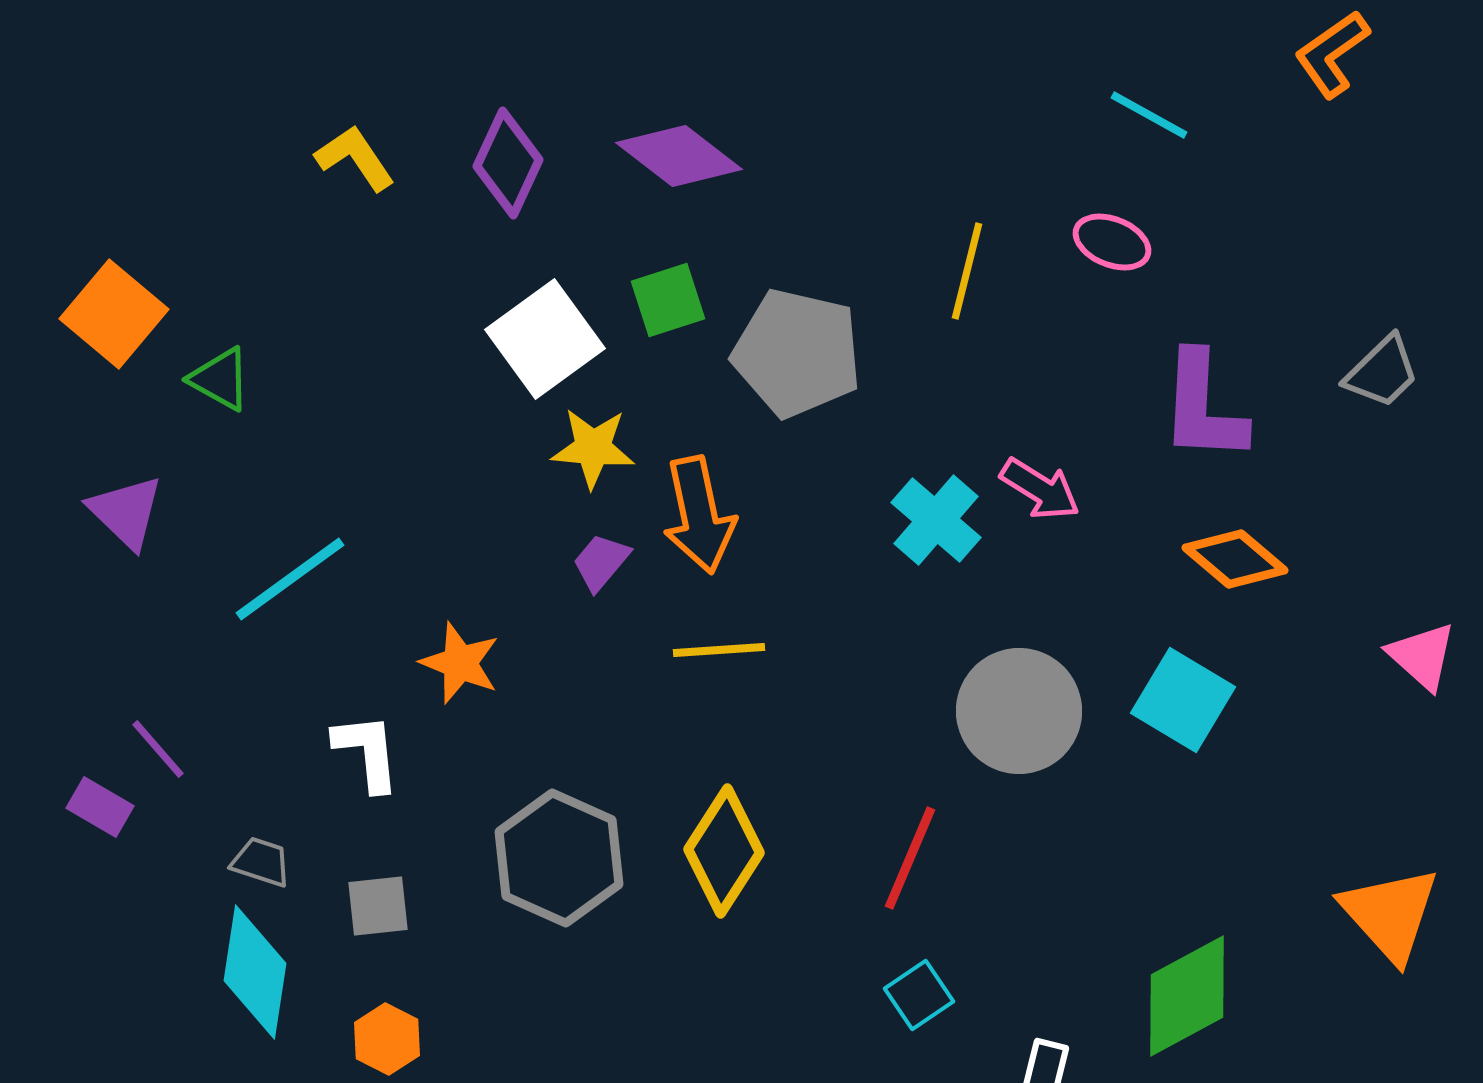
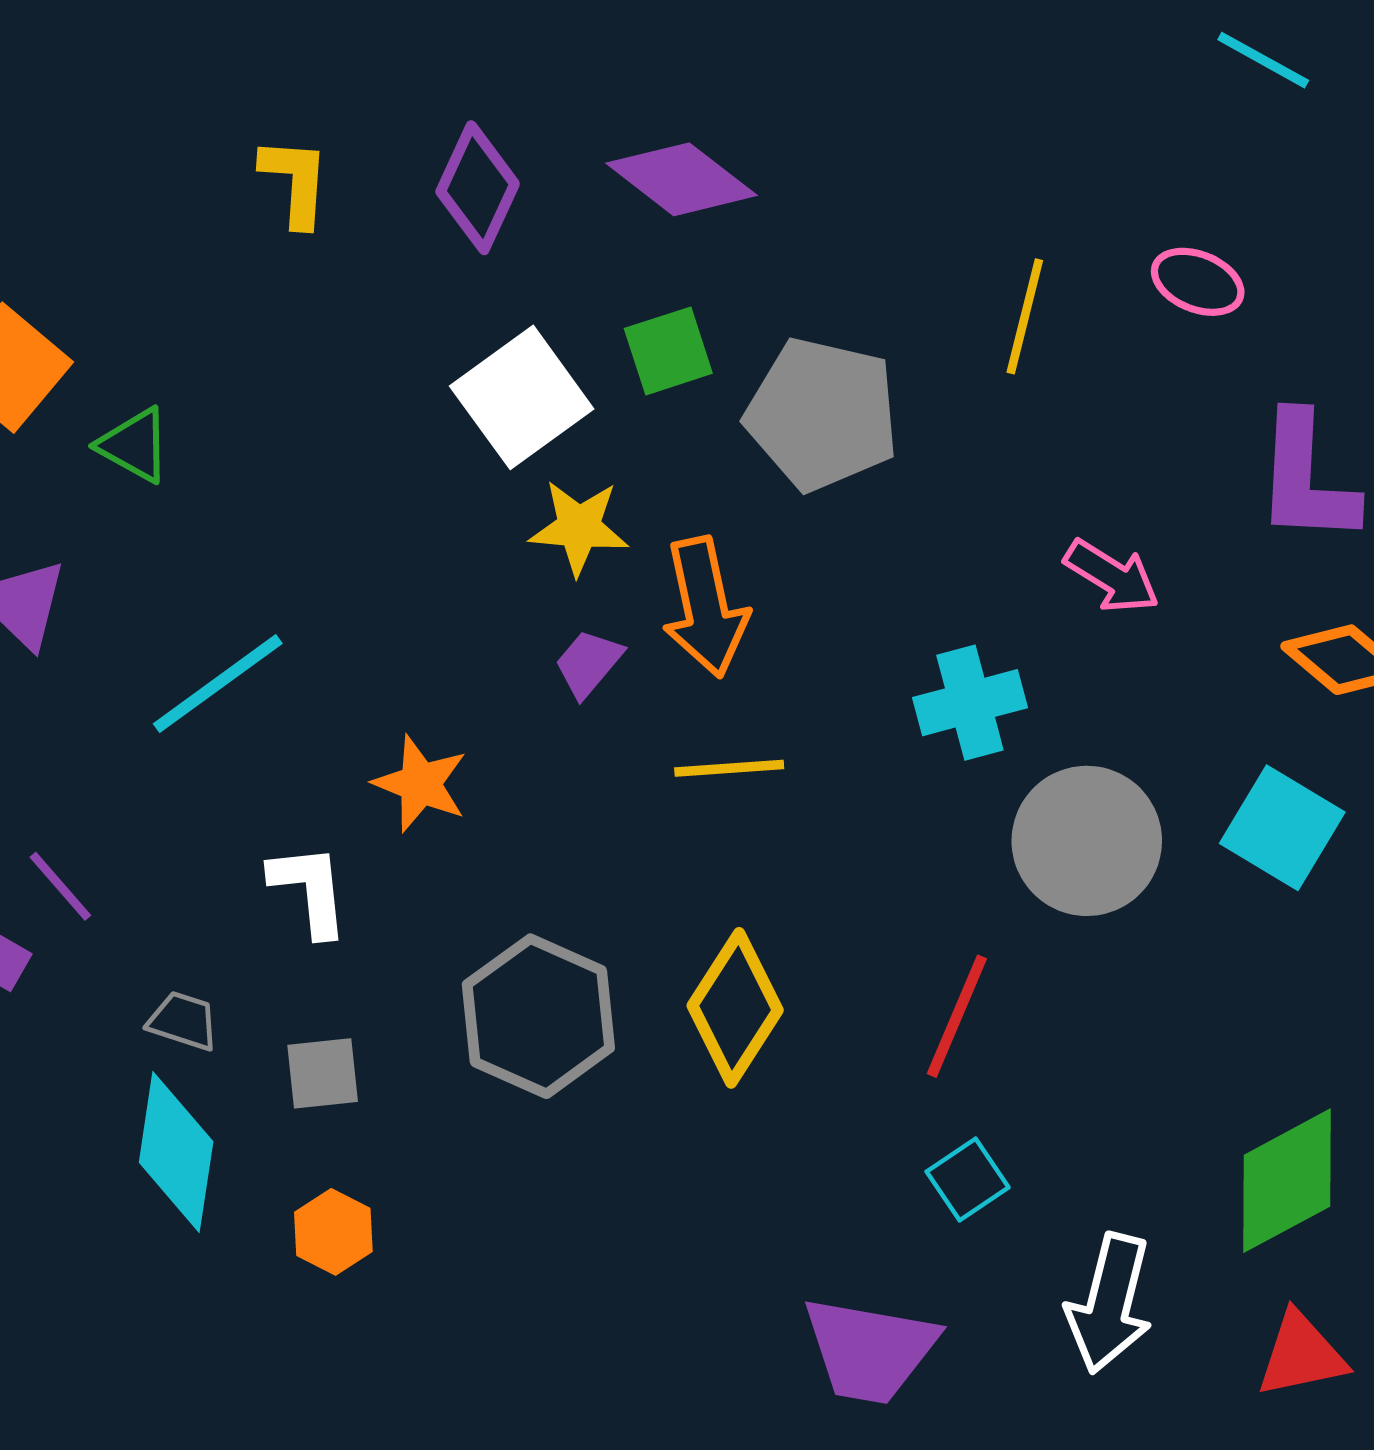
cyan line: (1149, 115) -> (1263, 60), moved
yellow L-shape: (355, 158) -> (295, 182), turned 38
cyan cross: (936, 520) -> (970, 703), moved, turned 34

